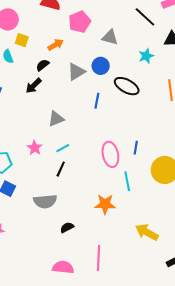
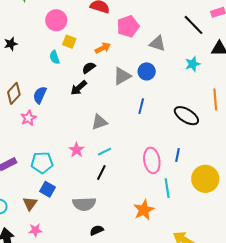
black ellipse: (127, 86) -> (186, 116), moved
orange star: (105, 204) -> (144, 210), turned -30
black semicircle: (67, 227) -> (97, 230), moved

